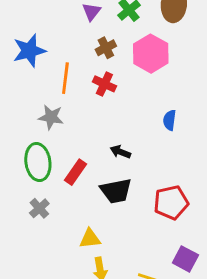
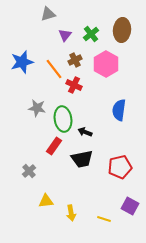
orange line: (65, 78) -> (54, 69), moved, turned -45
blue semicircle: (170, 120) -> (119, 110), size x1.5
green ellipse: (38, 162) -> (63, 119), moved
yellow triangle: (90, 239) -> (46, 201), moved

